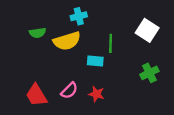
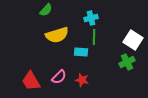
cyan cross: (79, 16) -> (91, 18), moved
white square: (147, 30) -> (133, 40), moved
green semicircle: (38, 33) -> (46, 10), moved, turned -40

